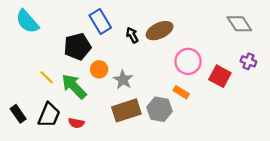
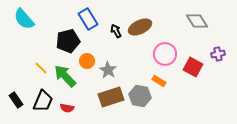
gray diamond: (239, 24) -> (197, 21), moved
purple cross: (248, 61) -> (218, 54), turned -32

